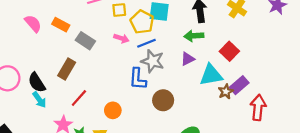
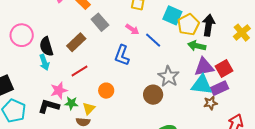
yellow pentagon: (142, 22) -> (188, 25), moved
blue line: (146, 43) -> (153, 40), turned 48
purple triangle: (188, 59) -> (204, 67), moved, size x1.5
gray star: (153, 61) -> (169, 76), moved
blue L-shape: (138, 79) -> (122, 55), moved
purple rectangle: (239, 85) -> (219, 88), moved

